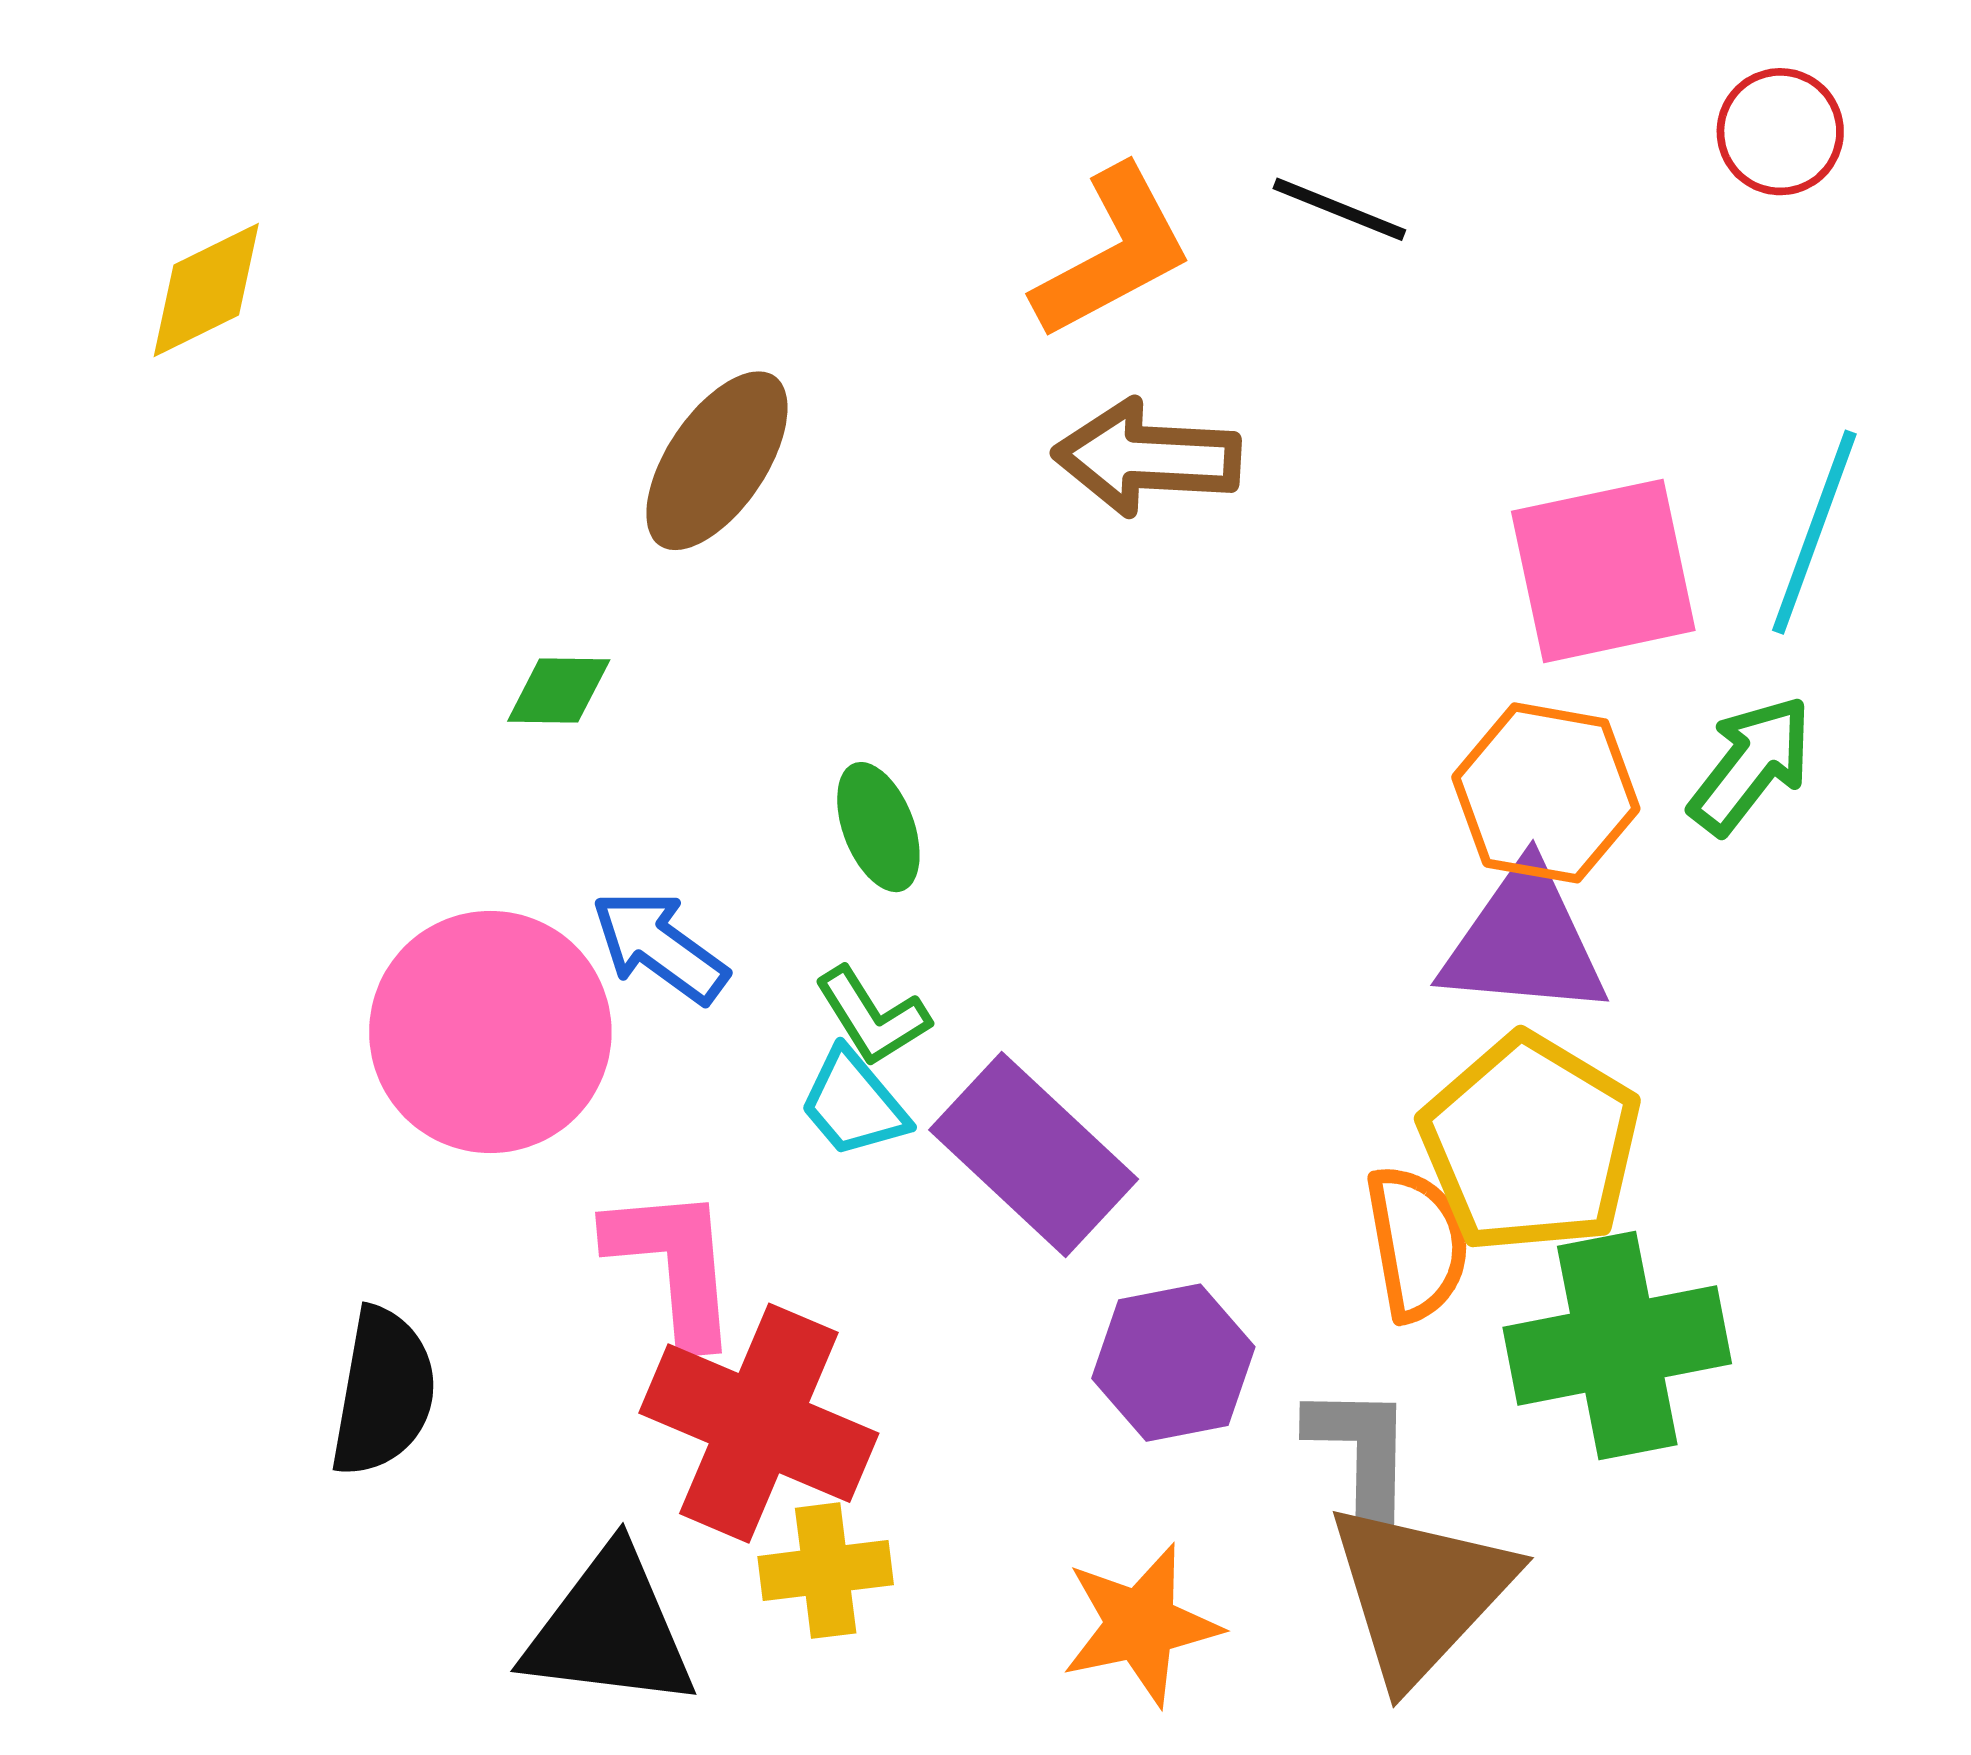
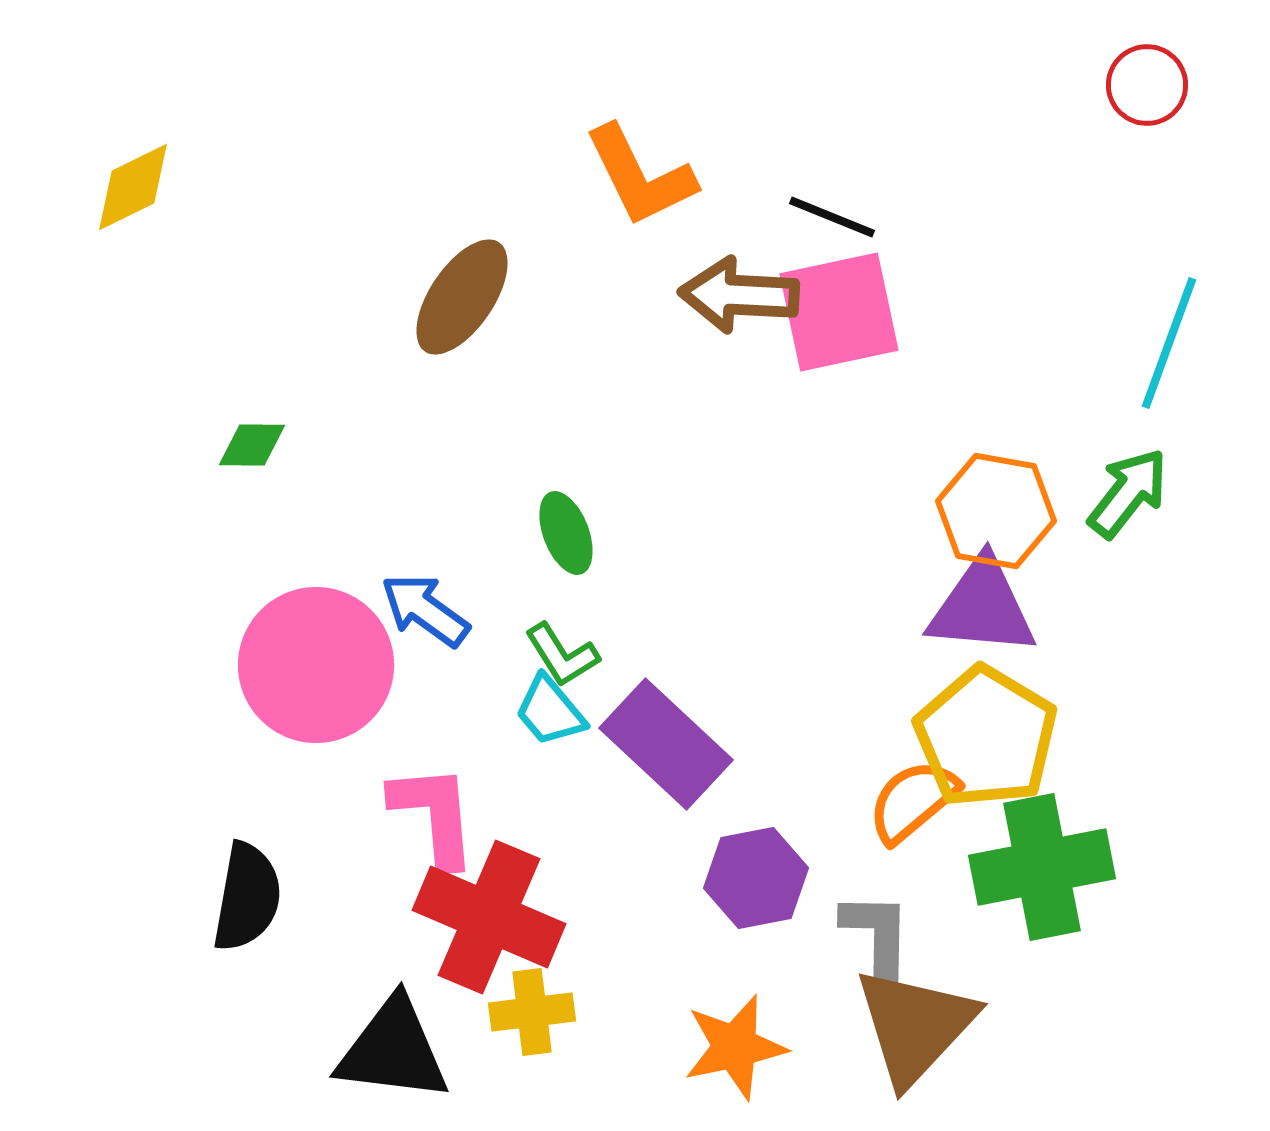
black line: (1339, 209) -> (832, 217), moved
orange L-shape: (1113, 253) -> (640, 176), moved, turned 92
pink square: (1603, 571) -> (839, 312), moved
green diamond: (559, 690) -> (252, 445), moved
orange semicircle: (1417, 1243) -> (913, 801), turned -120

